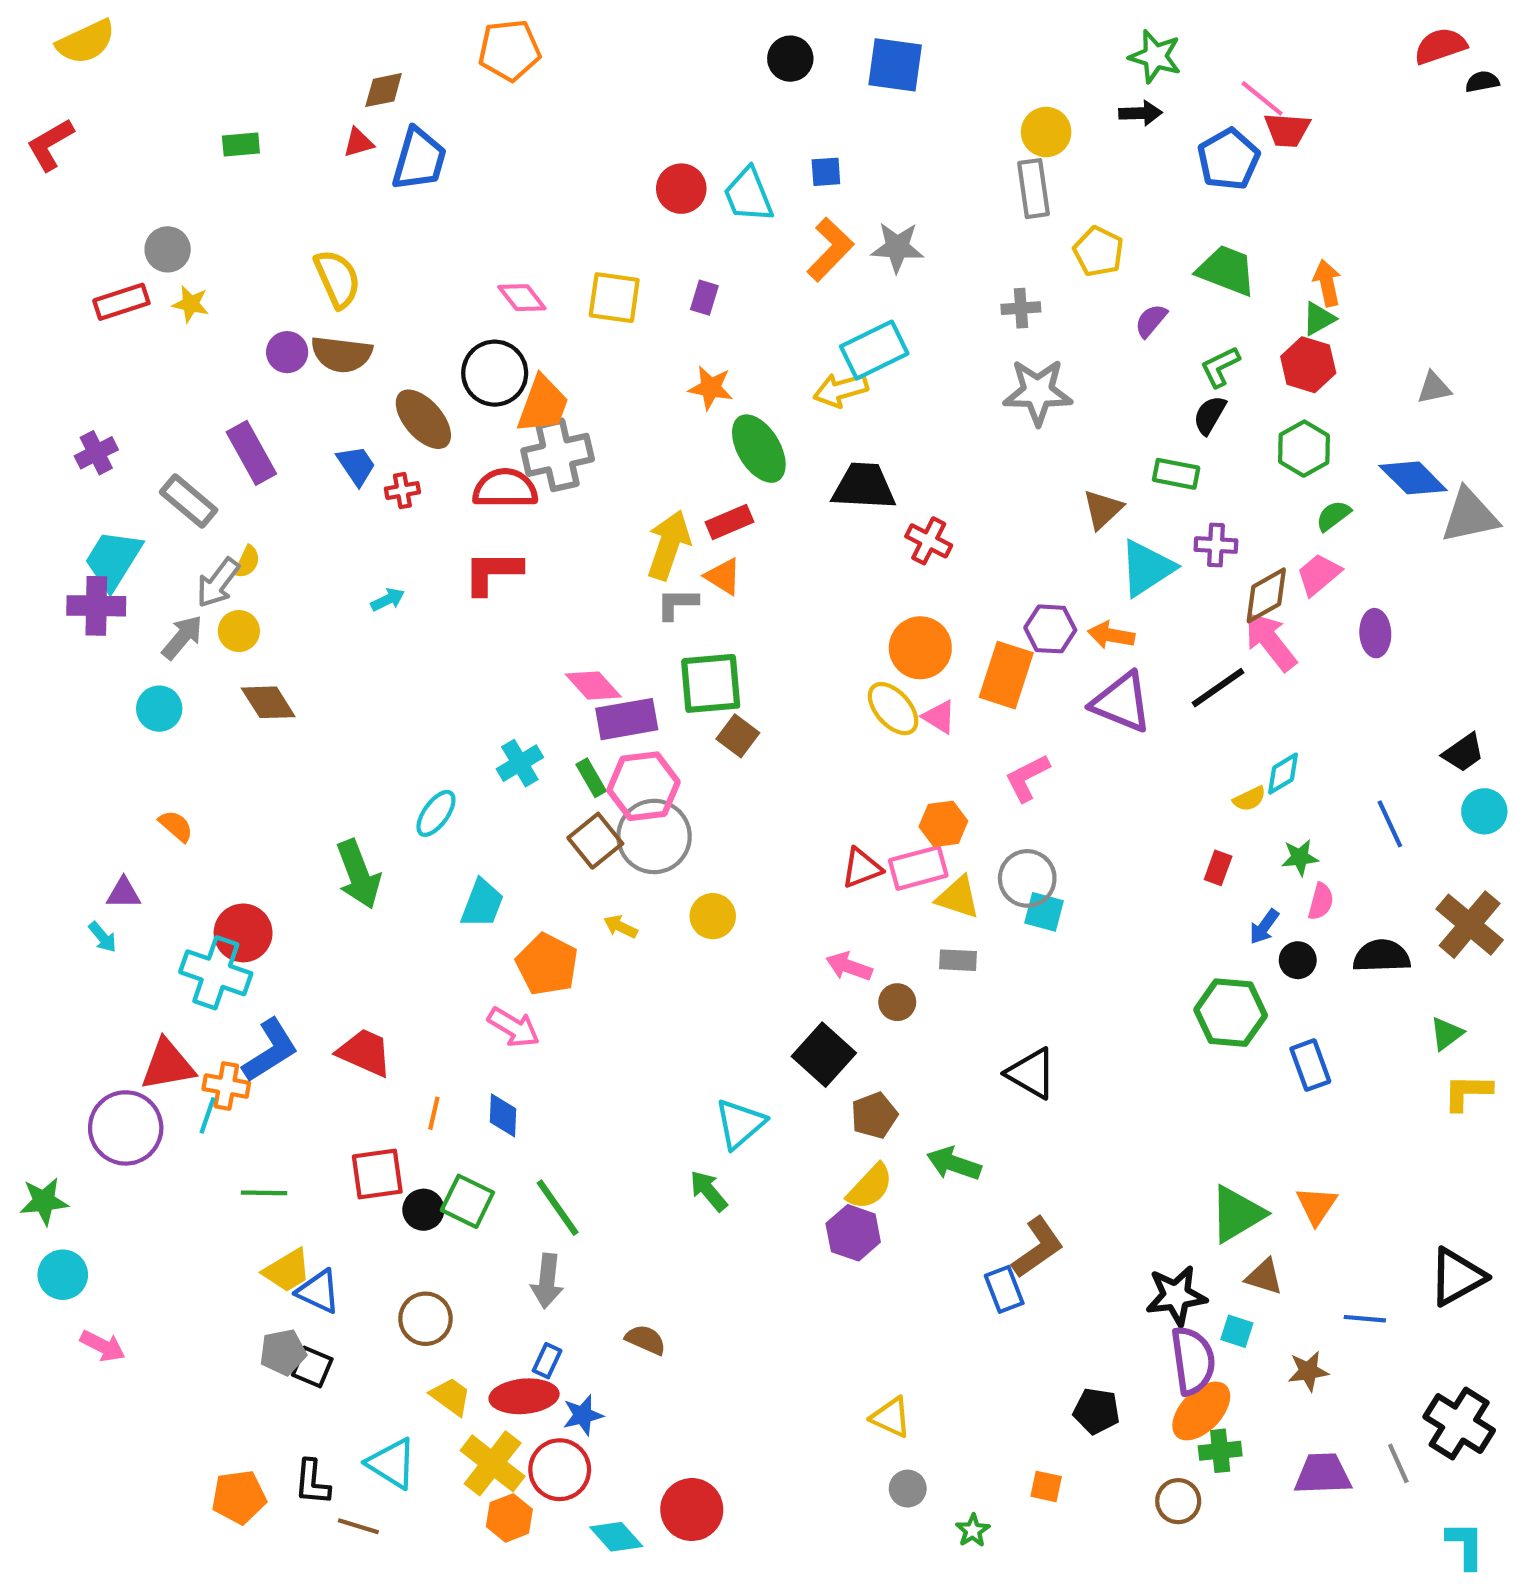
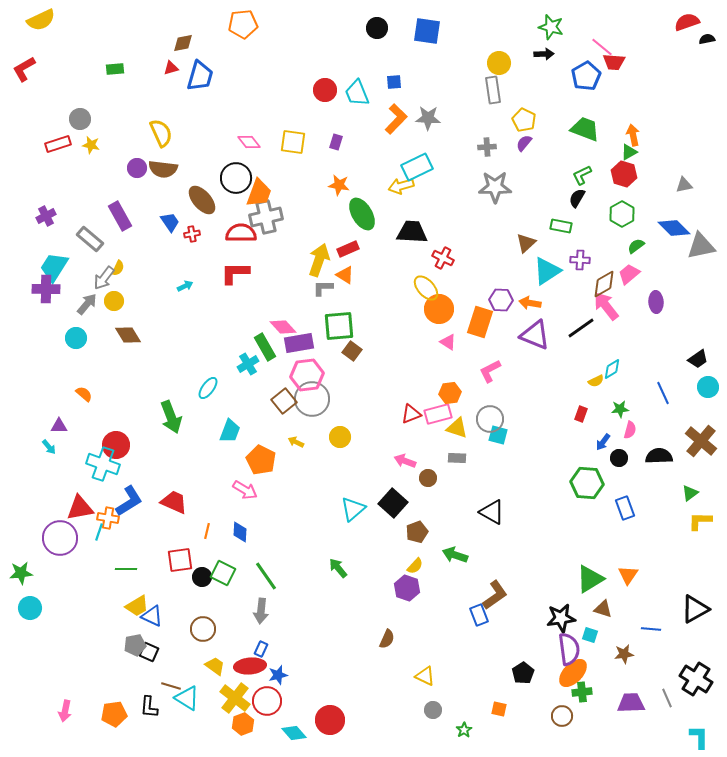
purple semicircle: (1151, 321) -> (524, 143), moved
yellow ellipse: (893, 709) -> (426, 288), moved
green rectangle: (591, 778) -> (265, 347), moved, size x1.5
cyan triangle: (740, 1124) -> (353, 509), moved
yellow semicircle: (870, 1187) -> (415, 566), size x0.7
brown semicircle: (646, 1340) -> (387, 639), moved, turned 90
pink arrow: (103, 1346) -> (65, 711), moved, turned 75
black pentagon: (1096, 1411) -> (523, 673), turned 30
brown line: (358, 1526) -> (171, 686), moved

